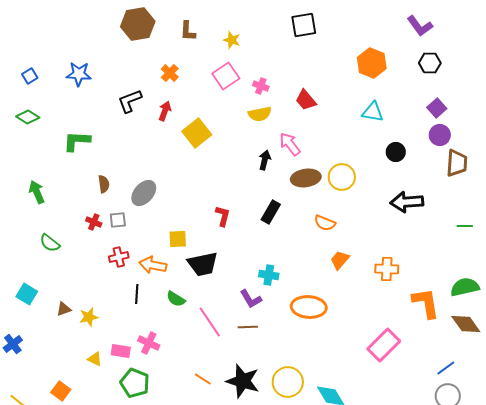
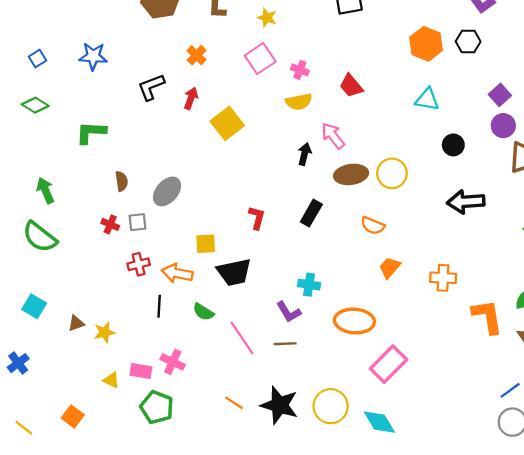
black hexagon: (430, 63) -> (468, 42), moved
green semicircle: (50, 243) -> (40, 237), moved, size x1.5
pink rectangle: (384, 345) -> (389, 364), moved

